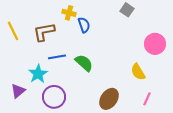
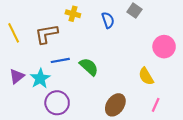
blue semicircle: (84, 25) -> (108, 20), moved
purple triangle: (18, 91) -> (17, 76), moved

